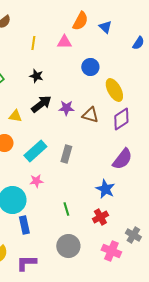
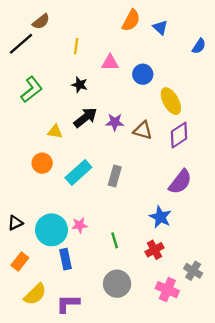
pink triangle: (64, 42) -> (110, 63), moved
pink star: (36, 181) -> (80, 225), moved

